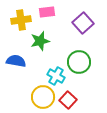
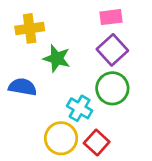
pink rectangle: (47, 12) -> (111, 17), moved
purple square: (83, 23) -> (112, 50), moved
green star: (40, 41) -> (57, 58), turned 30

